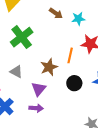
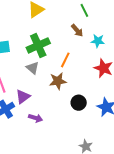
orange line: (70, 55) -> (65, 60), moved
gray triangle: (16, 72) -> (33, 68), moved
purple triangle: (39, 89) -> (23, 97), moved

